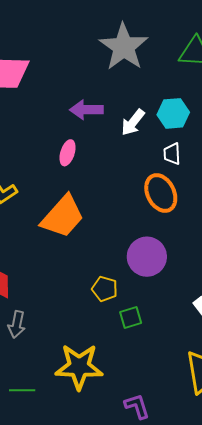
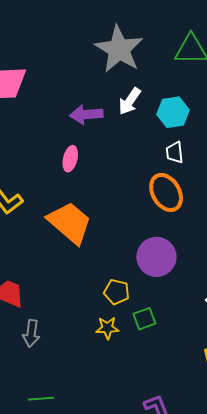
white arrow: (133, 122) -> (130, 101), moved
orange trapezoid: (63, 217) -> (70, 223), turned -87
yellow star: (79, 367) -> (107, 328), moved, size x0.5

